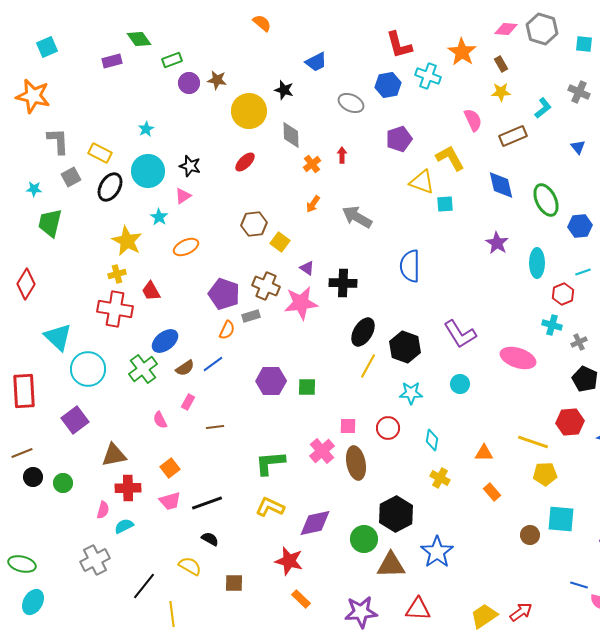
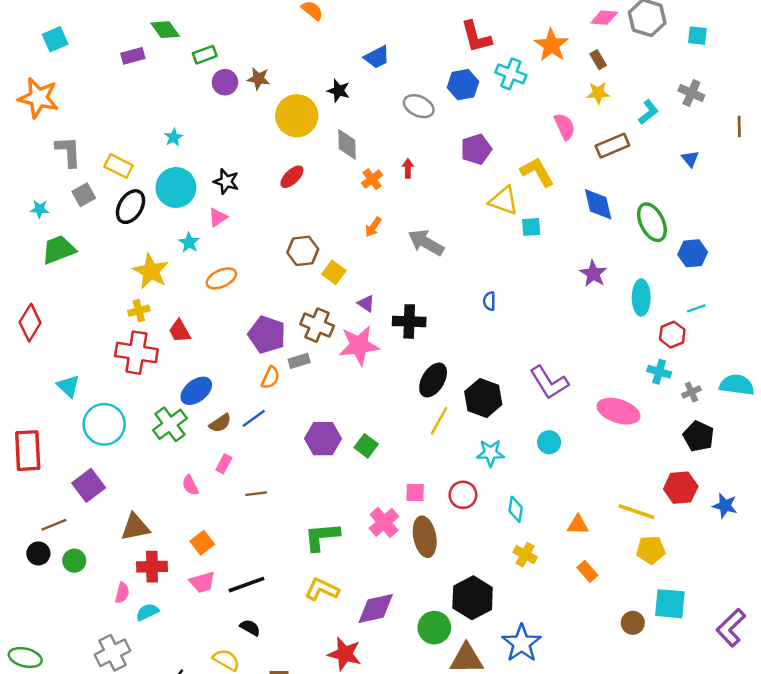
green trapezoid: (50, 223) -> (59, 250), turned 56
blue semicircle: (410, 266) -> (489, 301), size x0.5
cyan triangle: (58, 337) -> (68, 386), size x0.7
green square: (307, 387) -> (366, 446), turned 36
brown line: (22, 453) -> (54, 525), moved

